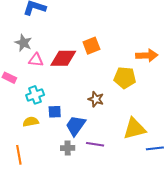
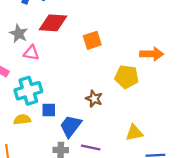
red diamond: (63, 58) -> (53, 23), moved
cyan cross: (35, 95) -> (28, 91), size x1.4
yellow triangle: (135, 129) -> (134, 133), size x0.7

